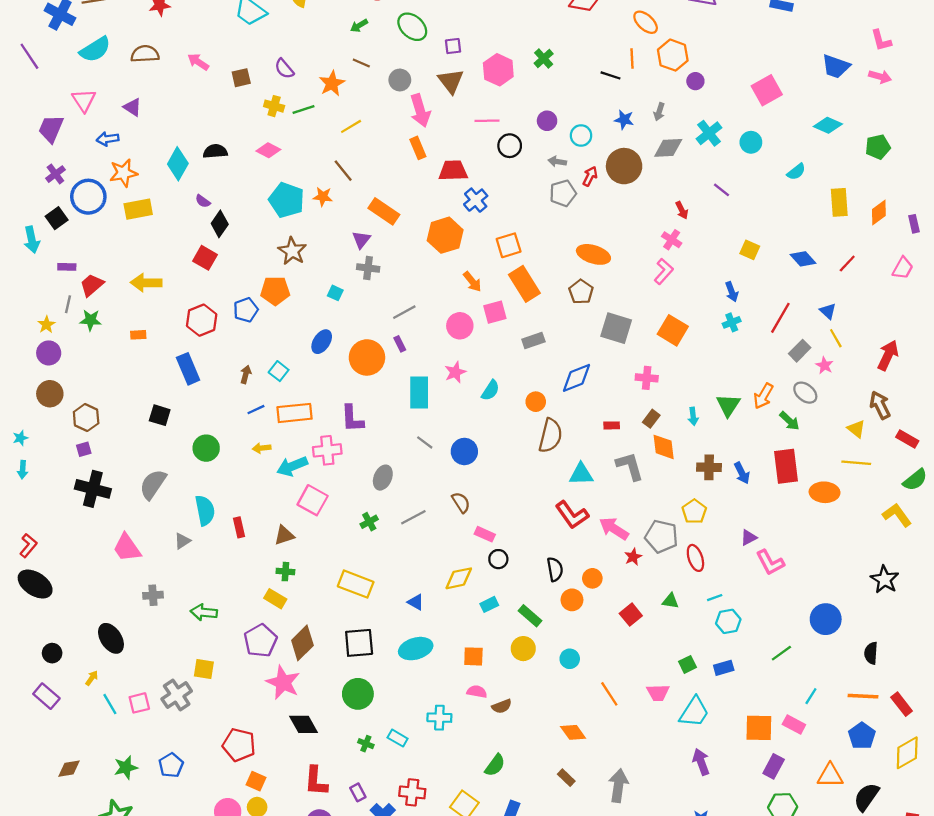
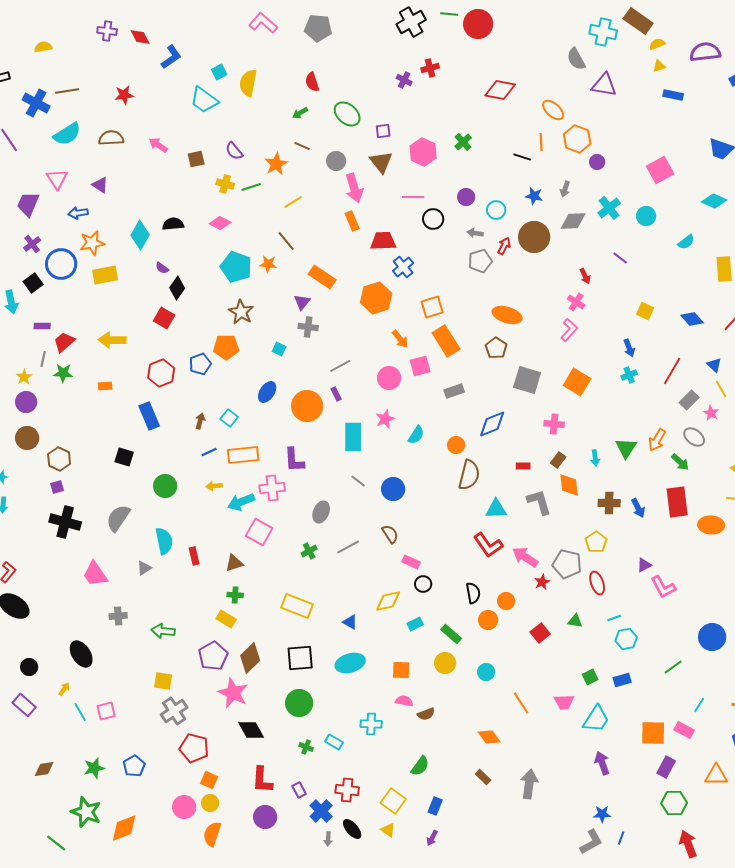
gray cross: (177, 695) -> (174, 711), moved

